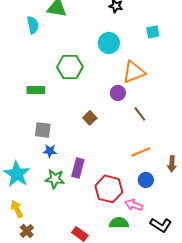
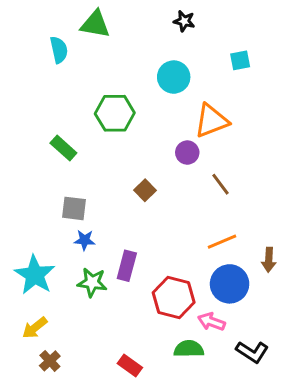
green rectangle: (36, 90) -> (63, 148), turned 42
blue circle: (146, 180) -> (230, 284), size x1.6
yellow arrow: (17, 209) -> (35, 328), turned -102

